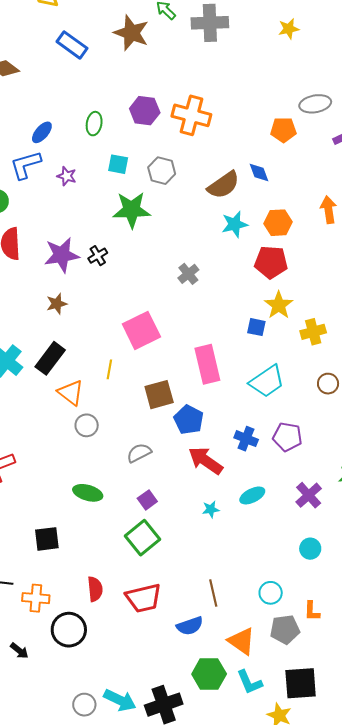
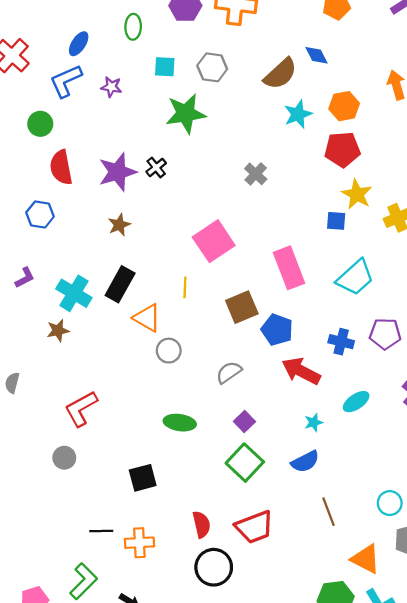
blue semicircle: (190, 626) -> (305, 462), moved
black circle: (69, 630) -> (214, 567), moved

